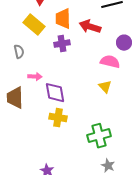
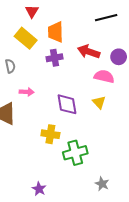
red arrow: (90, 27) -> (89, 52), moved
purple diamond: (55, 93) -> (67, 104), moved
green cross: (99, 136) -> (75, 153), moved

